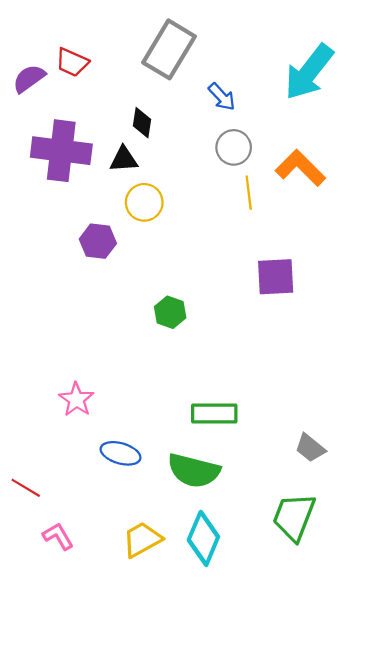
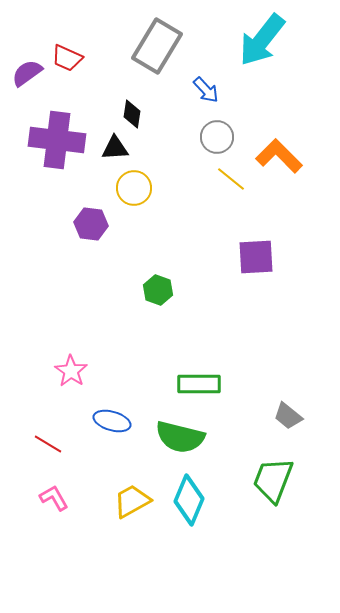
cyan arrow: (309, 72) -> (262, 40), moved
yellow line: (249, 193) -> (231, 179), turned -44
red line: (26, 488) -> (48, 444), moved

